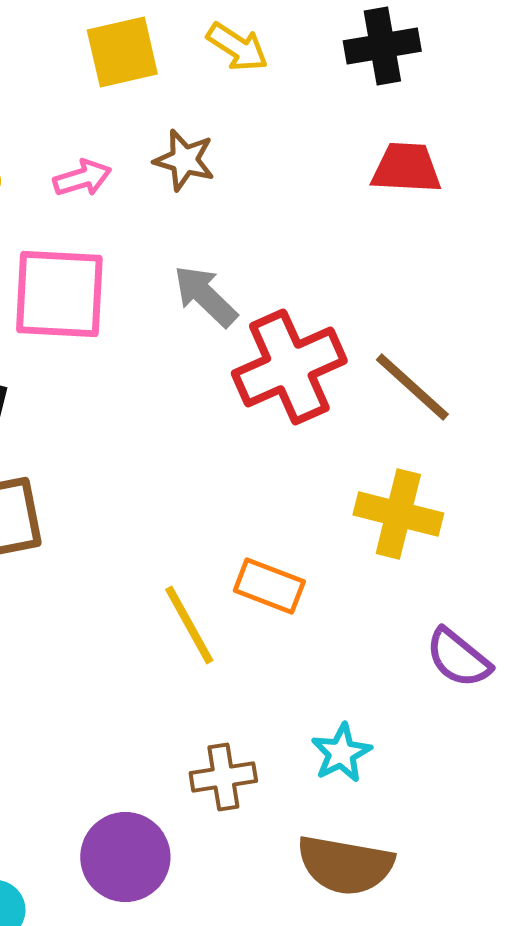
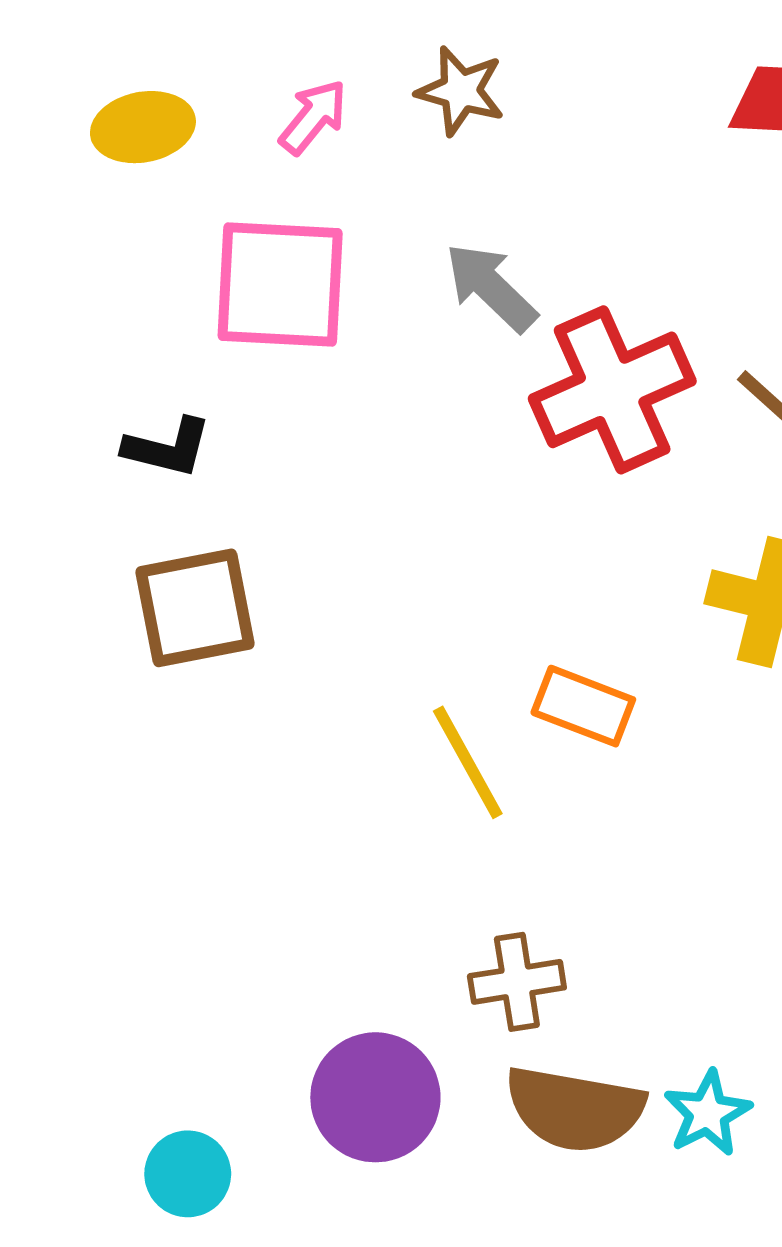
pink arrow: (82, 178) -> (313, 117), turned -34
cyan star: (341, 753) -> (708, 1113), moved
brown semicircle: (345, 865) -> (575, 1109), moved

